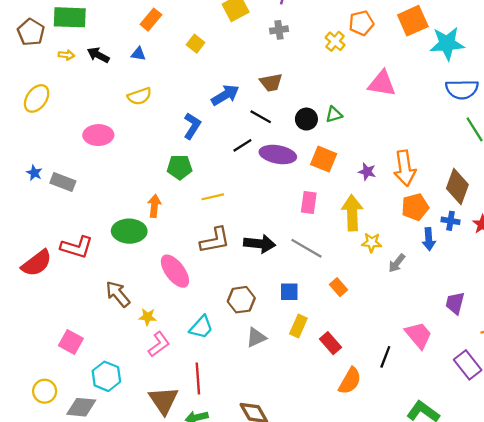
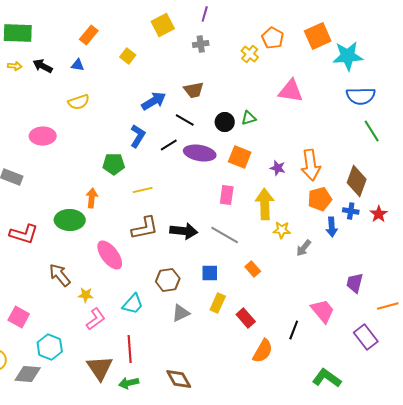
orange pentagon: (361, 23) -> (273, 38), turned -30
blue L-shape: (192, 126) -> (138, 136), moved

